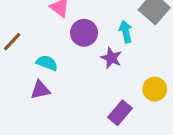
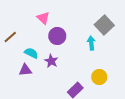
cyan arrow: (126, 32) -> (91, 43), moved
purple star: (111, 58) -> (51, 61), moved

